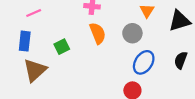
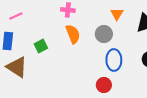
blue ellipse: (144, 62) -> (114, 60), turned -35
brown triangle: (35, 70) -> (17, 67), turned -45

